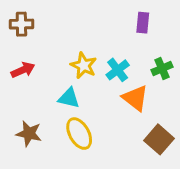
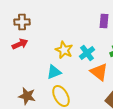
red arrow: (23, 70) -> (20, 44), moved
cyan triangle: (69, 98) -> (54, 72), turned -35

